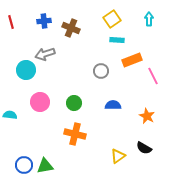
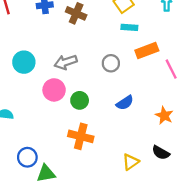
gray arrow: (45, 54) -> (66, 62), moved
pink circle: (40, 102) -> (54, 90), moved
blue semicircle: (113, 105) -> (125, 103), turned 147
blue circle: (24, 165) -> (27, 157), moved

